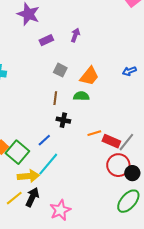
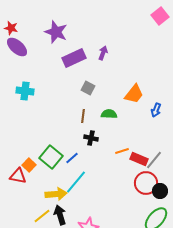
purple rectangle: (46, 40) -> (74, 58), size x1.6
blue arrow: (129, 71) -> (156, 110), moved, turned -48
orange trapezoid: (89, 76) -> (134, 94), moved
green square: (17, 152) -> (51, 157), moved
black arrow: (32, 197) -> (60, 215), turned -42

